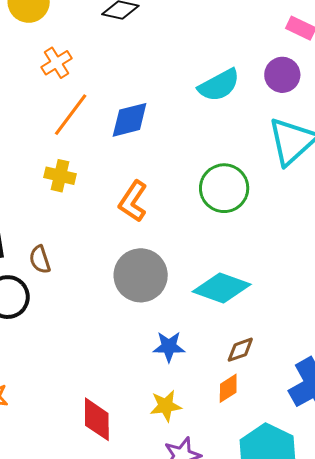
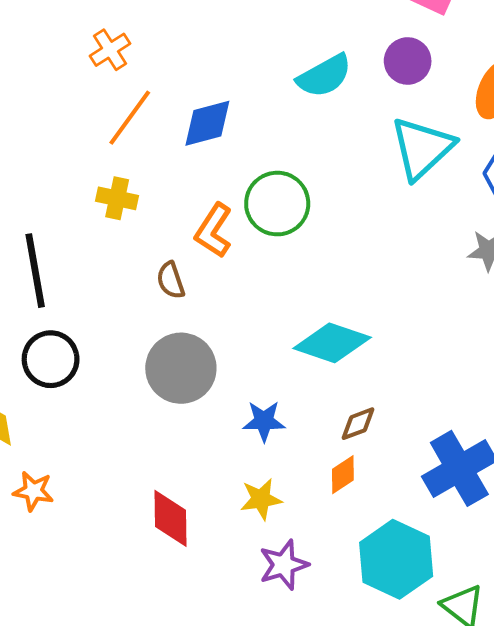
green circle: (224, 188) -> (277, 204), moved
brown semicircle: (40, 260) -> (171, 280), moved
gray circle: (141, 275) -> (181, 368), moved

